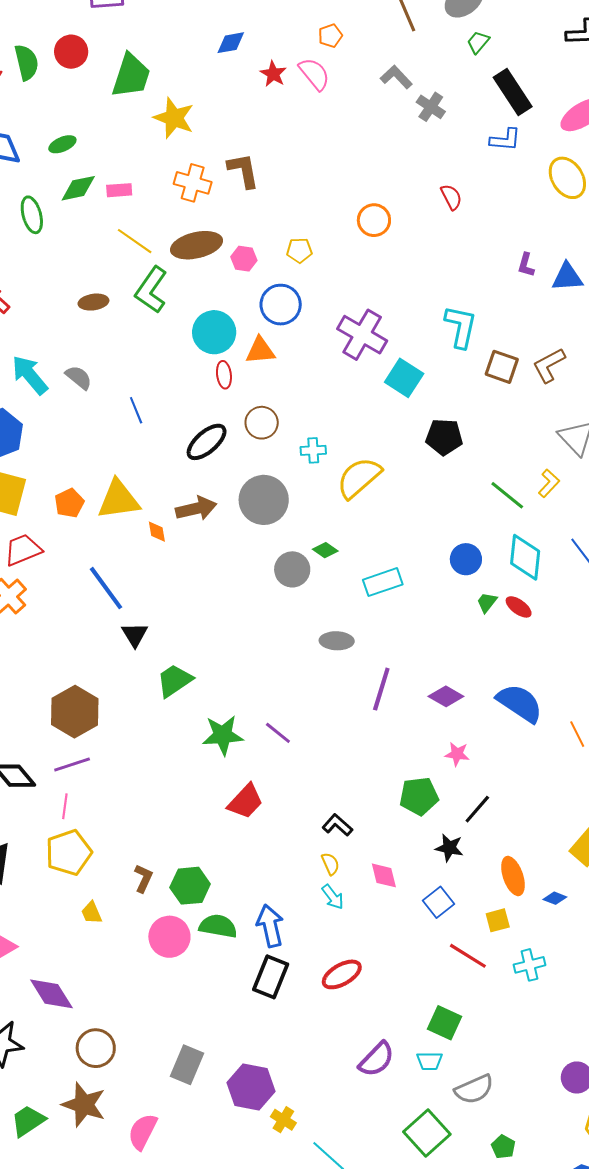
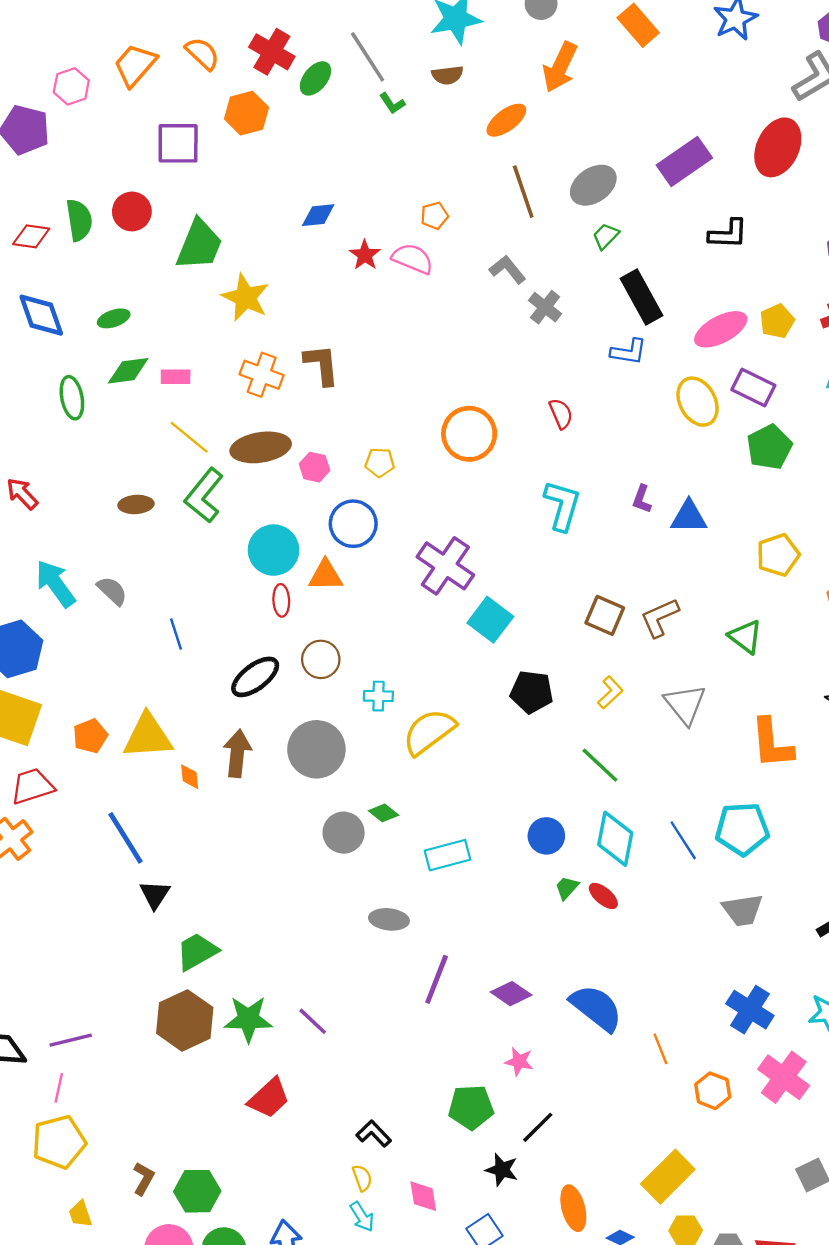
pink semicircle: (314, 74) -> (413, 259), turned -33
orange circle: (374, 220) -> (469, 434), size x1.4
cyan L-shape: (461, 327) -> (562, 505), moved
yellow L-shape: (549, 483) -> (610, 692), moved
brown arrow: (196, 509) -> (237, 753), turned -75
brown hexagon: (75, 712) -> (185, 1020), moved

